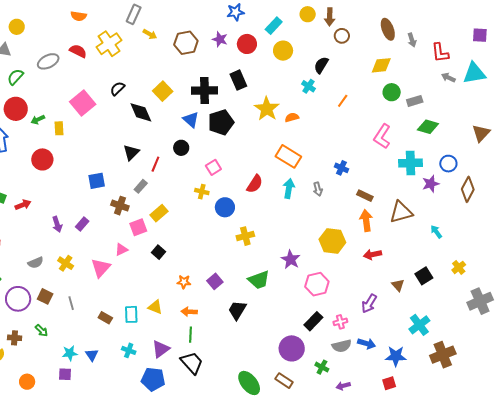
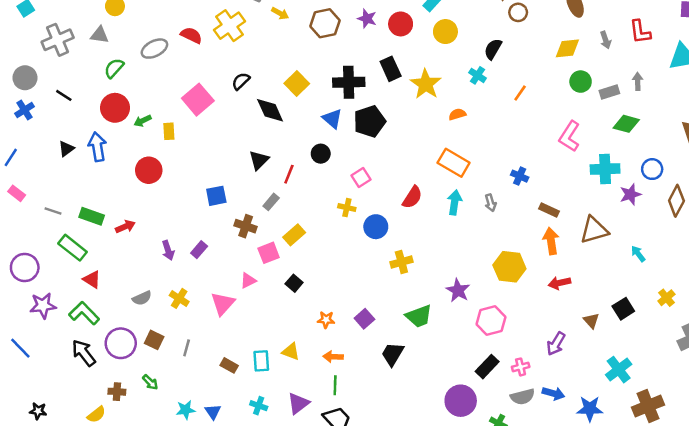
gray arrow: (412, 40) -> (606, 40), moved
gray arrow: (448, 78) -> (638, 81), moved, turned 64
yellow star: (267, 109) -> (426, 84), moved
gray line: (71, 303) -> (187, 348), turned 32

